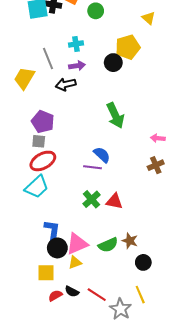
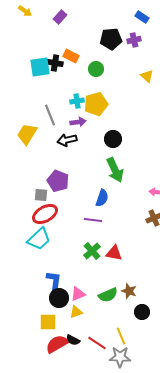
yellow pentagon: (128, 47) -> (96, 104), moved
black circle: (113, 63) -> (113, 139), moved
purple pentagon: (43, 122) -> (58, 181), moved
blue semicircle: (102, 155) -> (102, 198), moved, turned 66
pink triangle: (77, 244) -> (78, 294), size x0.7
yellow line: (140, 295) -> (121, 336), moved
red semicircle: (55, 296) -> (57, 344), size x1.6
gray star: (121, 309) -> (120, 357), turned -30

